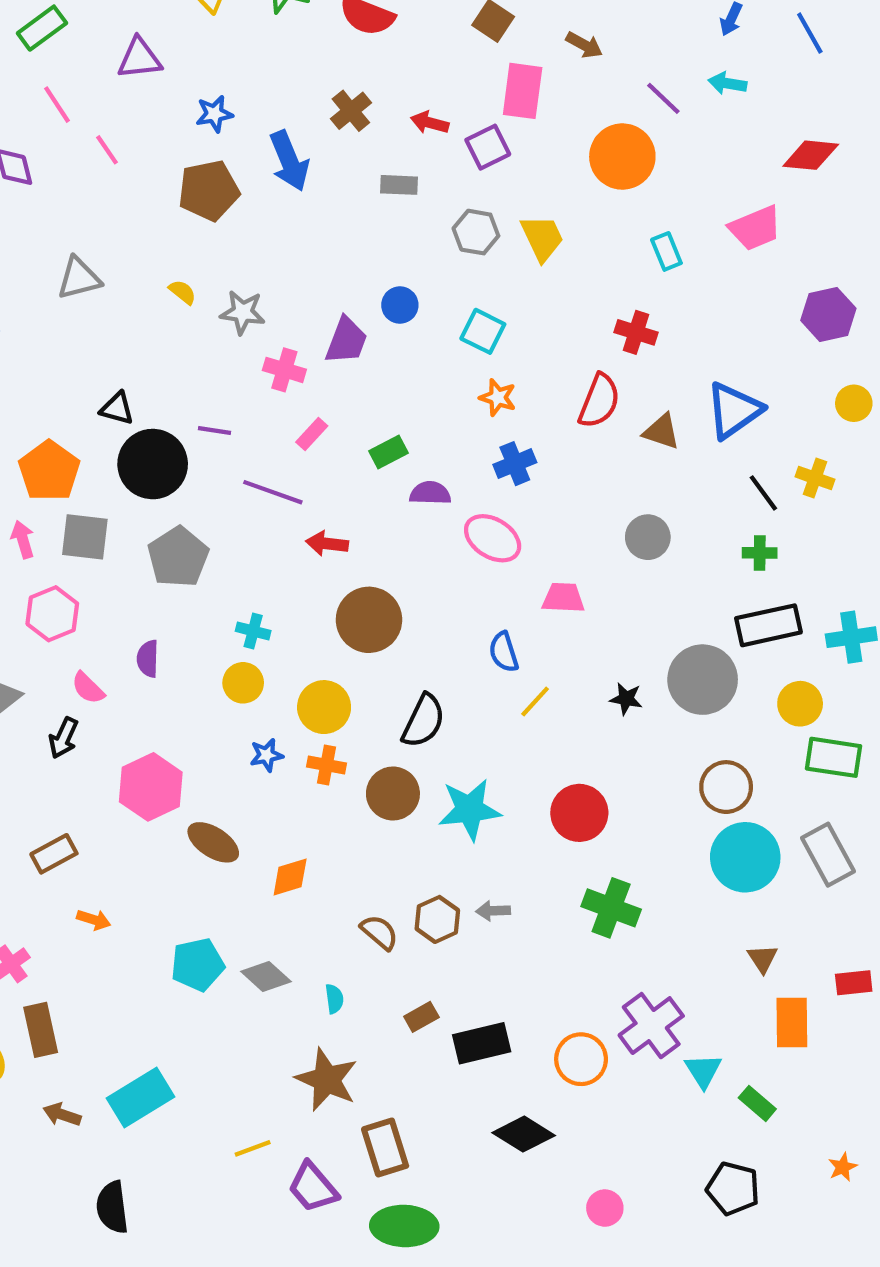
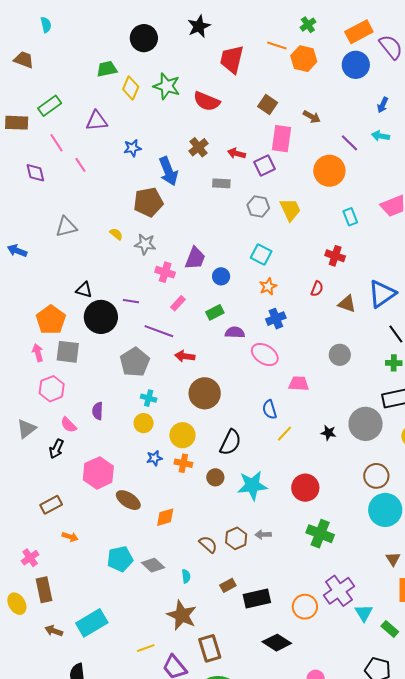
brown pentagon: (209, 190) -> (148, 202), moved
blue circle: (400, 305) -> (221, 276), moved
orange star: (498, 397) -> (268, 287), turned 30
red semicircle: (599, 401) -> (317, 289), size x0.6
gray pentagon: (178, 557) -> (135, 362), moved
brown circle: (393, 794) -> (215, 477), size x0.7

